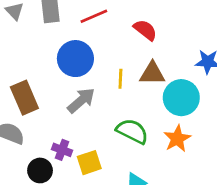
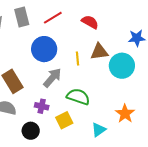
green semicircle: (132, 131) -> (78, 97), moved
orange star: (177, 139) -> (125, 114), moved
purple cross: (62, 150) -> (42, 106), moved

